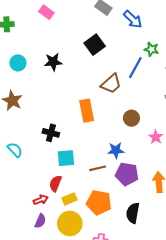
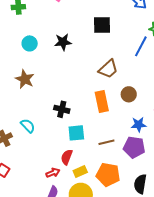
black square: (95, 45) -> (102, 25), turned 36
brown trapezoid: (111, 84) -> (108, 69), moved
orange rectangle: (87, 111) -> (102, 101), moved
brown circle: (131, 118) -> (129, 94), moved
blue star: (116, 150) -> (139, 125), moved

